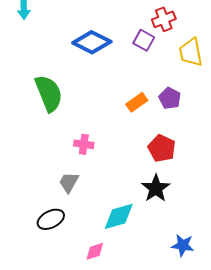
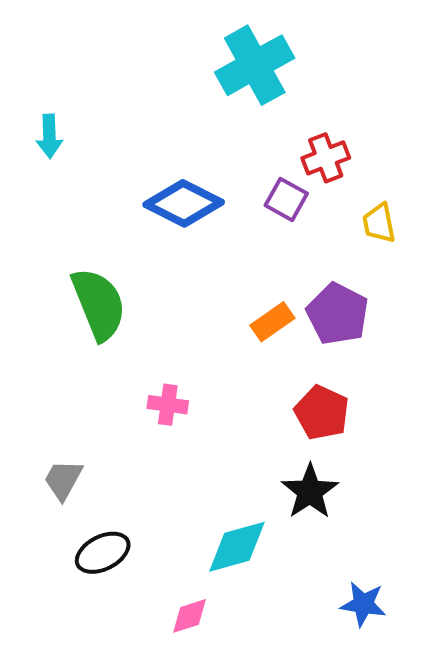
yellow trapezoid: (191, 52) -> (379, 223), size x0.7
purple pentagon: (170, 98) -> (338, 314), size x1.4
gray trapezoid: (69, 182) -> (63, 480), moved

